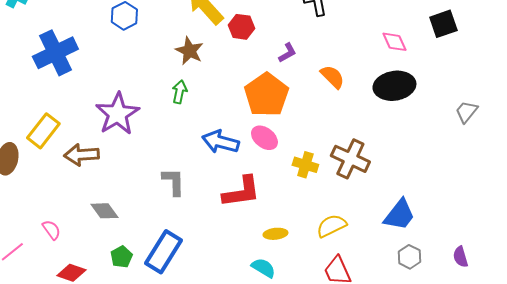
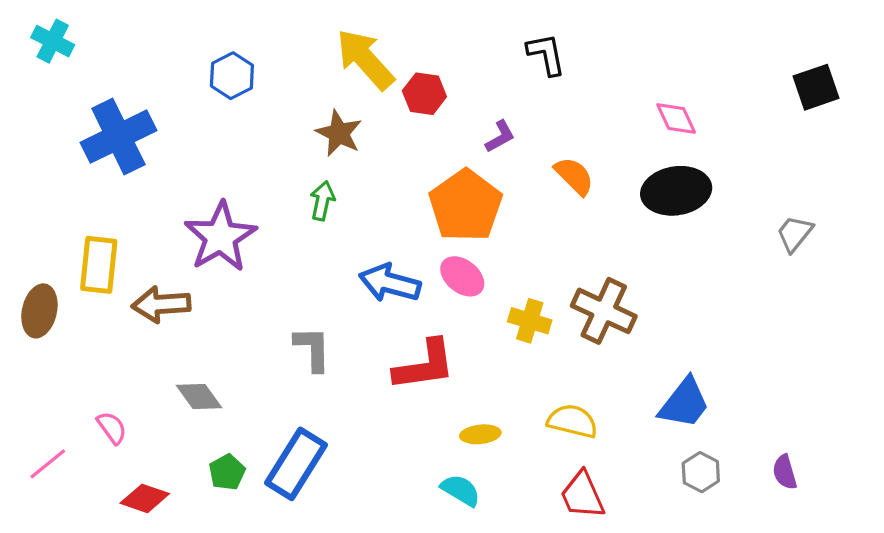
black square: (443, 24) -> (816, 87), moved
yellow rectangle: (43, 131) -> (99, 265), turned -32
yellow semicircle: (331, 226) -> (572, 421), turned 40

